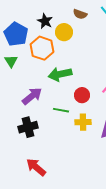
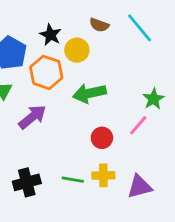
green arrow: (60, 74) -> (89, 93), moved
purple arrow: (32, 96) -> (32, 117), moved
green line: (61, 110) -> (73, 180), moved

